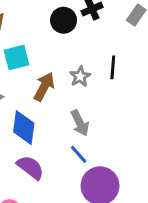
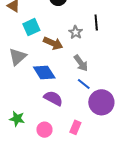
brown arrow: (44, 87) -> (53, 43), turned 96
blue diamond: (24, 128) -> (44, 73), turned -30

